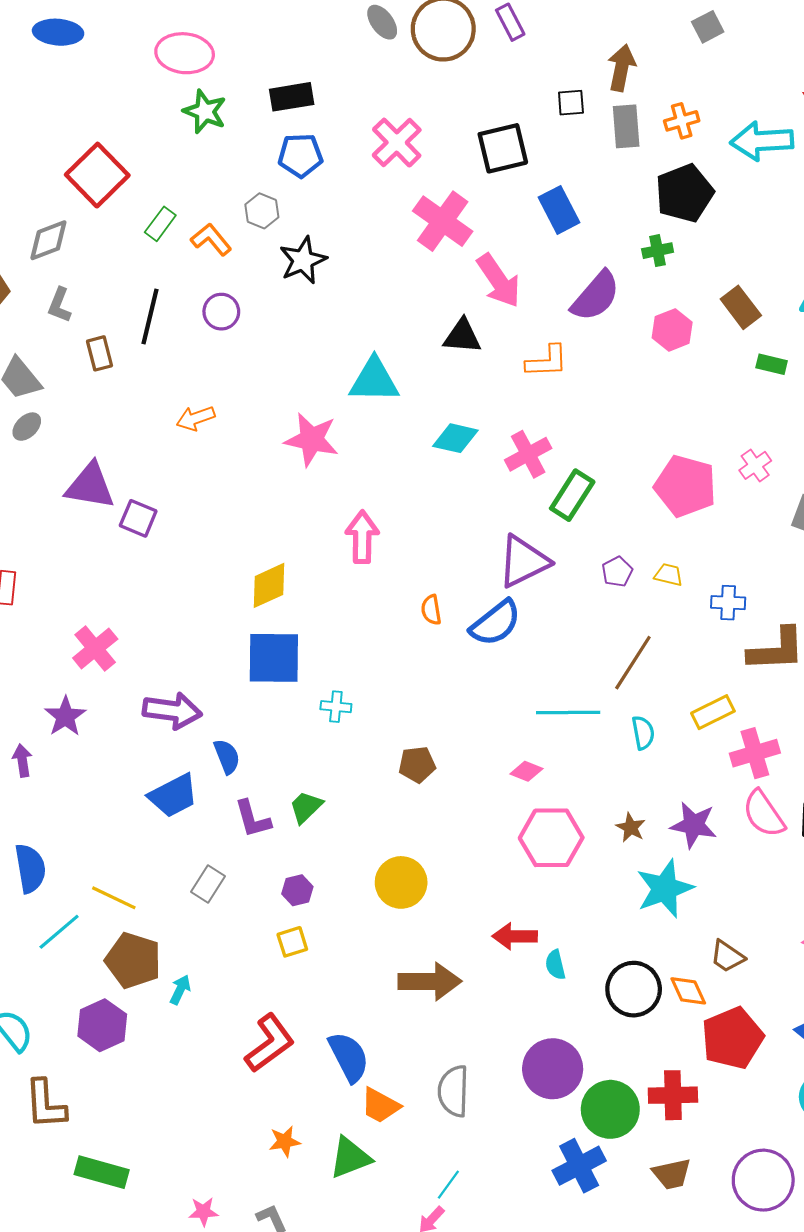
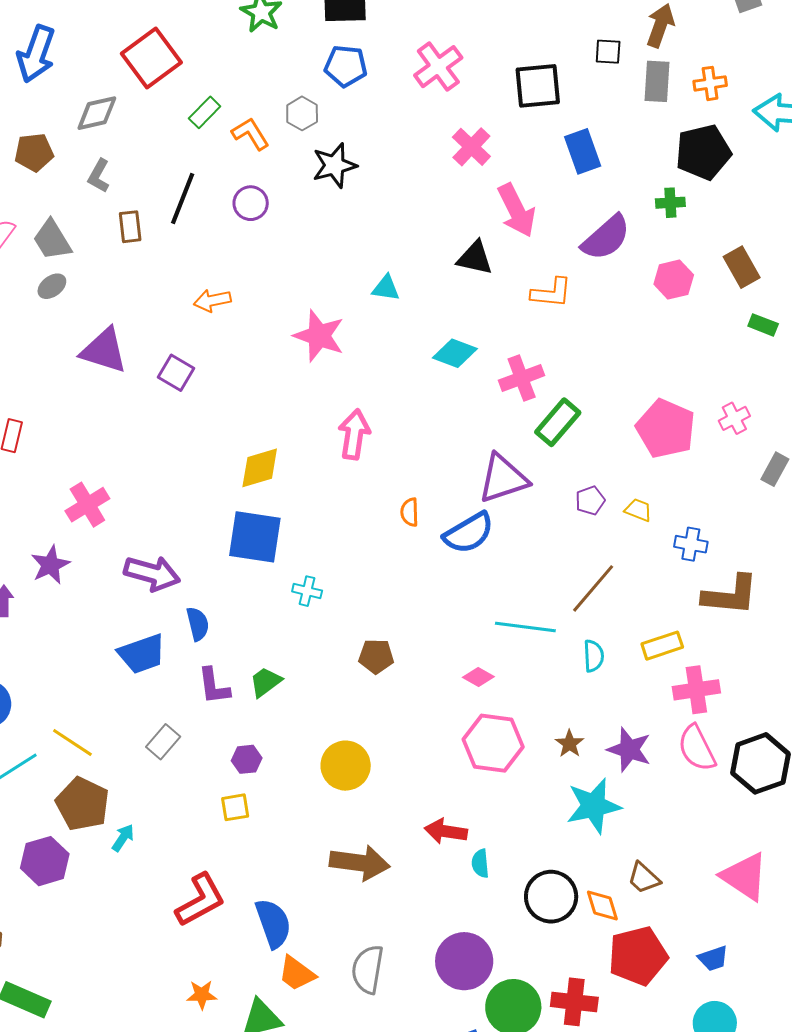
pink cross: (443, 221) -> (471, 147), size x0.7
cyan triangle: (374, 380) -> (386, 288), size x0.6
purple square: (138, 518) -> (176, 373), moved

